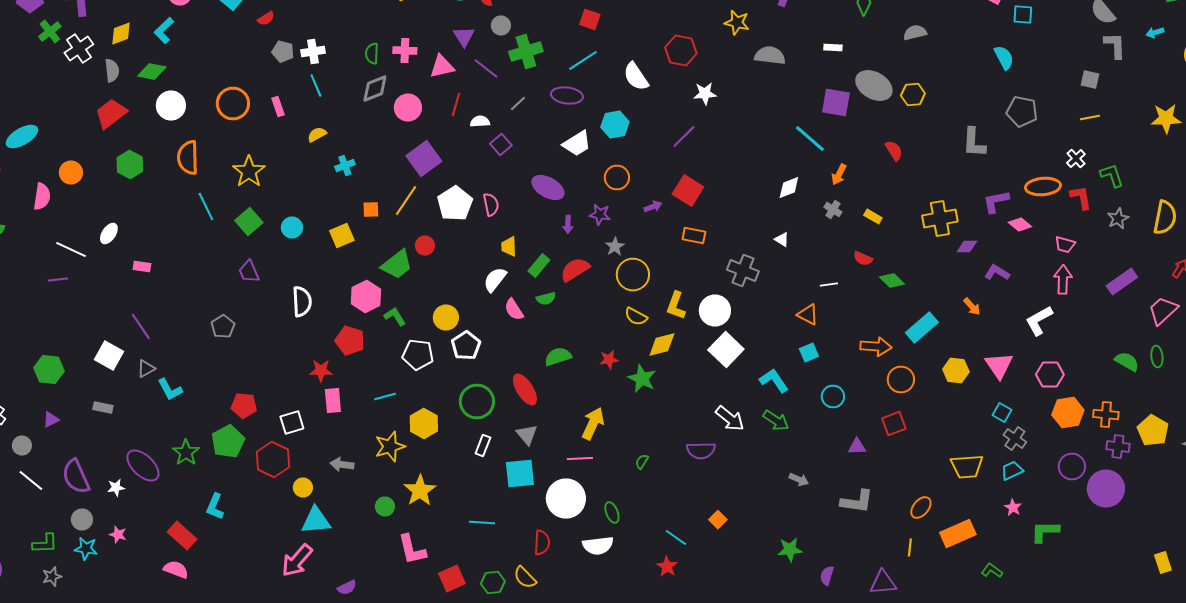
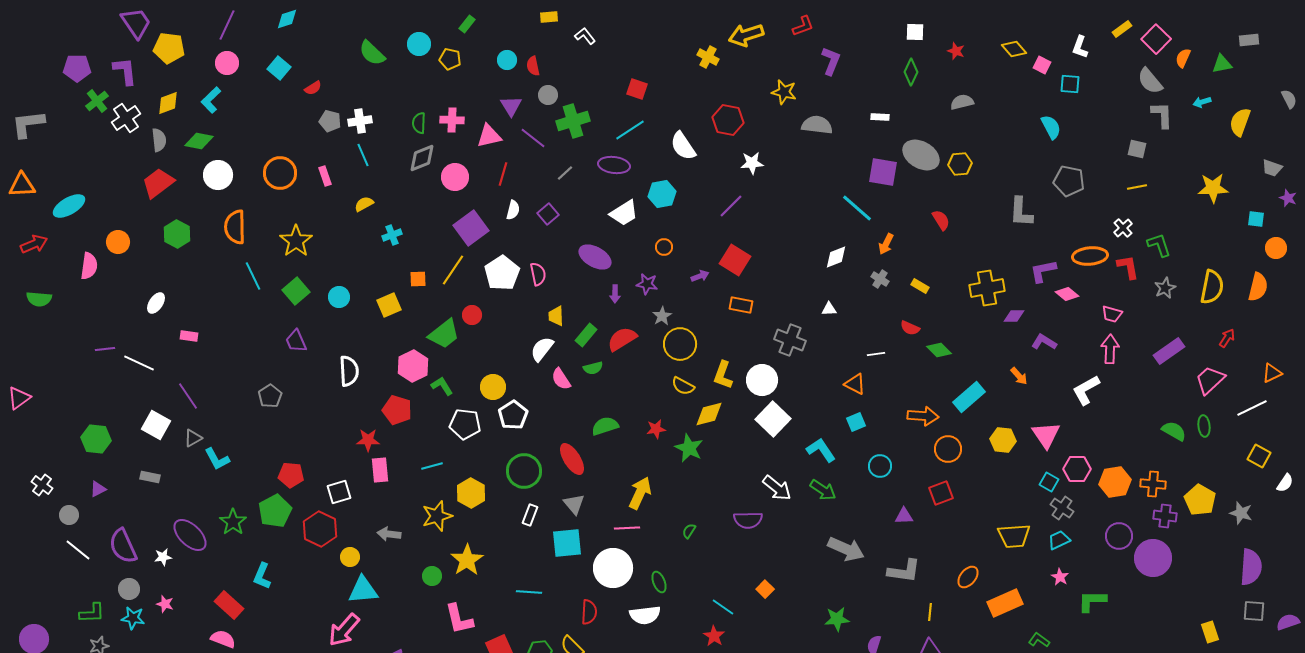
white semicircle: (480, 122) -> (513, 210), moved, turned 108
orange circle: (617, 178) -> (664, 247), size x0.7
white triangle: (782, 240) -> (829, 309), turned -35
white line: (71, 250) -> (139, 363), moved
pink hexagon: (1050, 374) -> (1077, 469), moved
gray arrow: (799, 480) -> (846, 549), size x1.8
yellow line: (910, 548) -> (930, 612), moved

